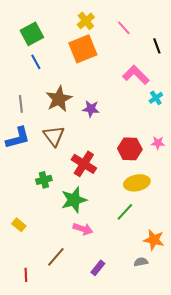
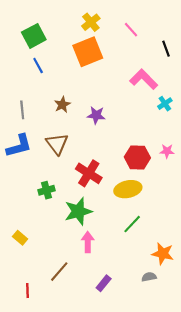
brown star: (59, 99) -> (62, 105), size x0.6
yellow ellipse: (137, 183) -> (128, 189), moved
pink arrow: (83, 229) -> (88, 242), turned -108

